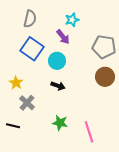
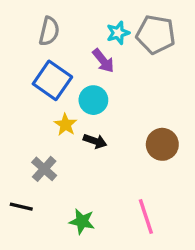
gray pentagon: (104, 47) -> (156, 34), moved
brown circle: (105, 77) -> (162, 144), moved
yellow star: (16, 83) -> (66, 125), moved
green star: (60, 123) -> (82, 221), moved

